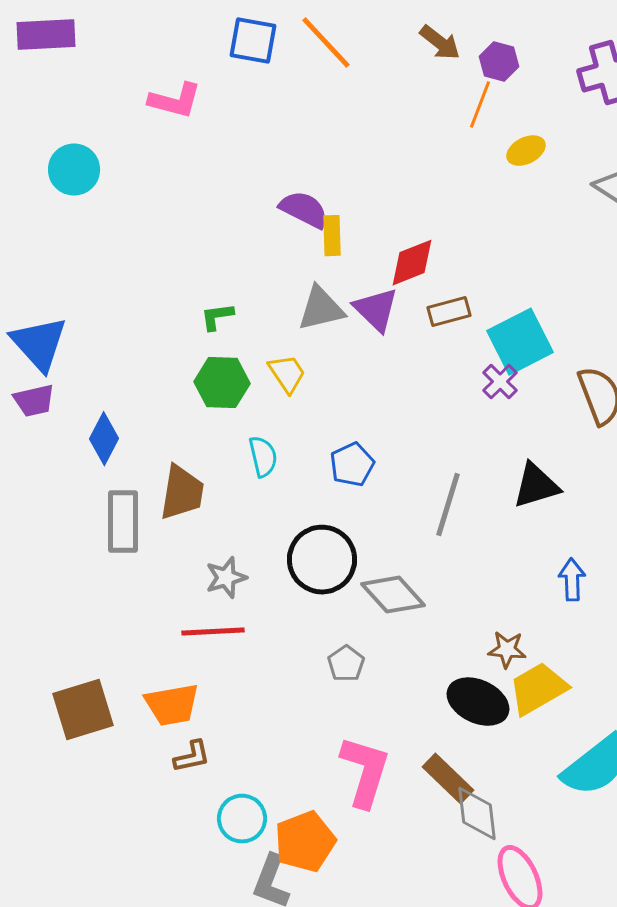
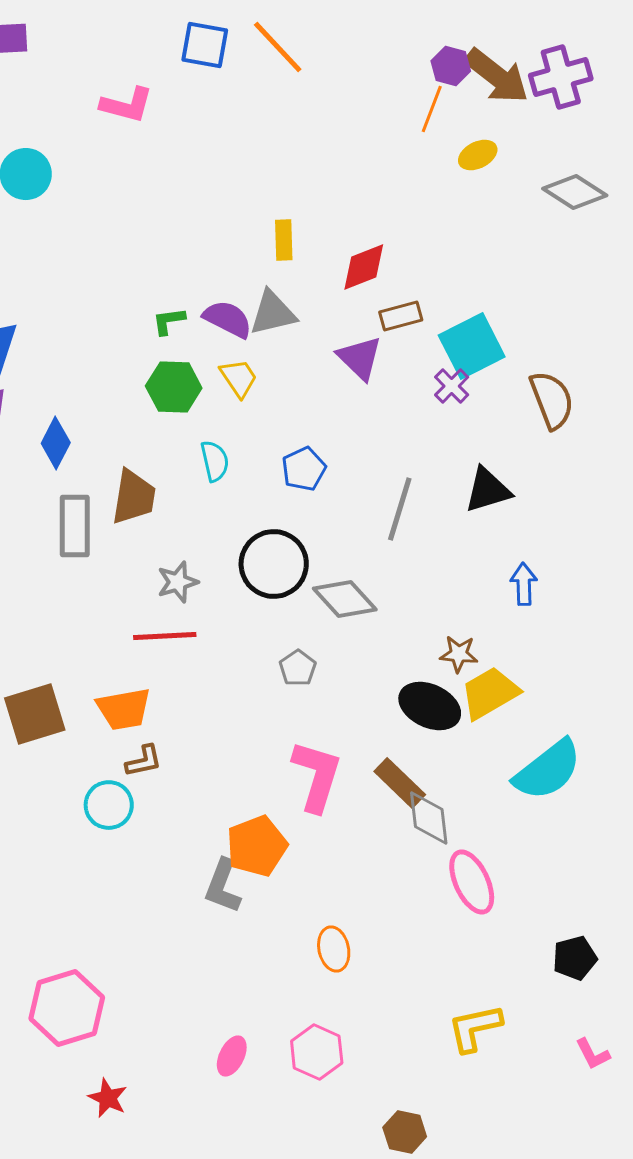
brown arrow: (440, 43) -> (497, 76), moved, size x1.6
purple semicircle: (304, 210) -> (228, 319), moved
purple triangle: (376, 310) -> (360, 358), moved
cyan circle: (242, 819) -> (109, 805), moved

